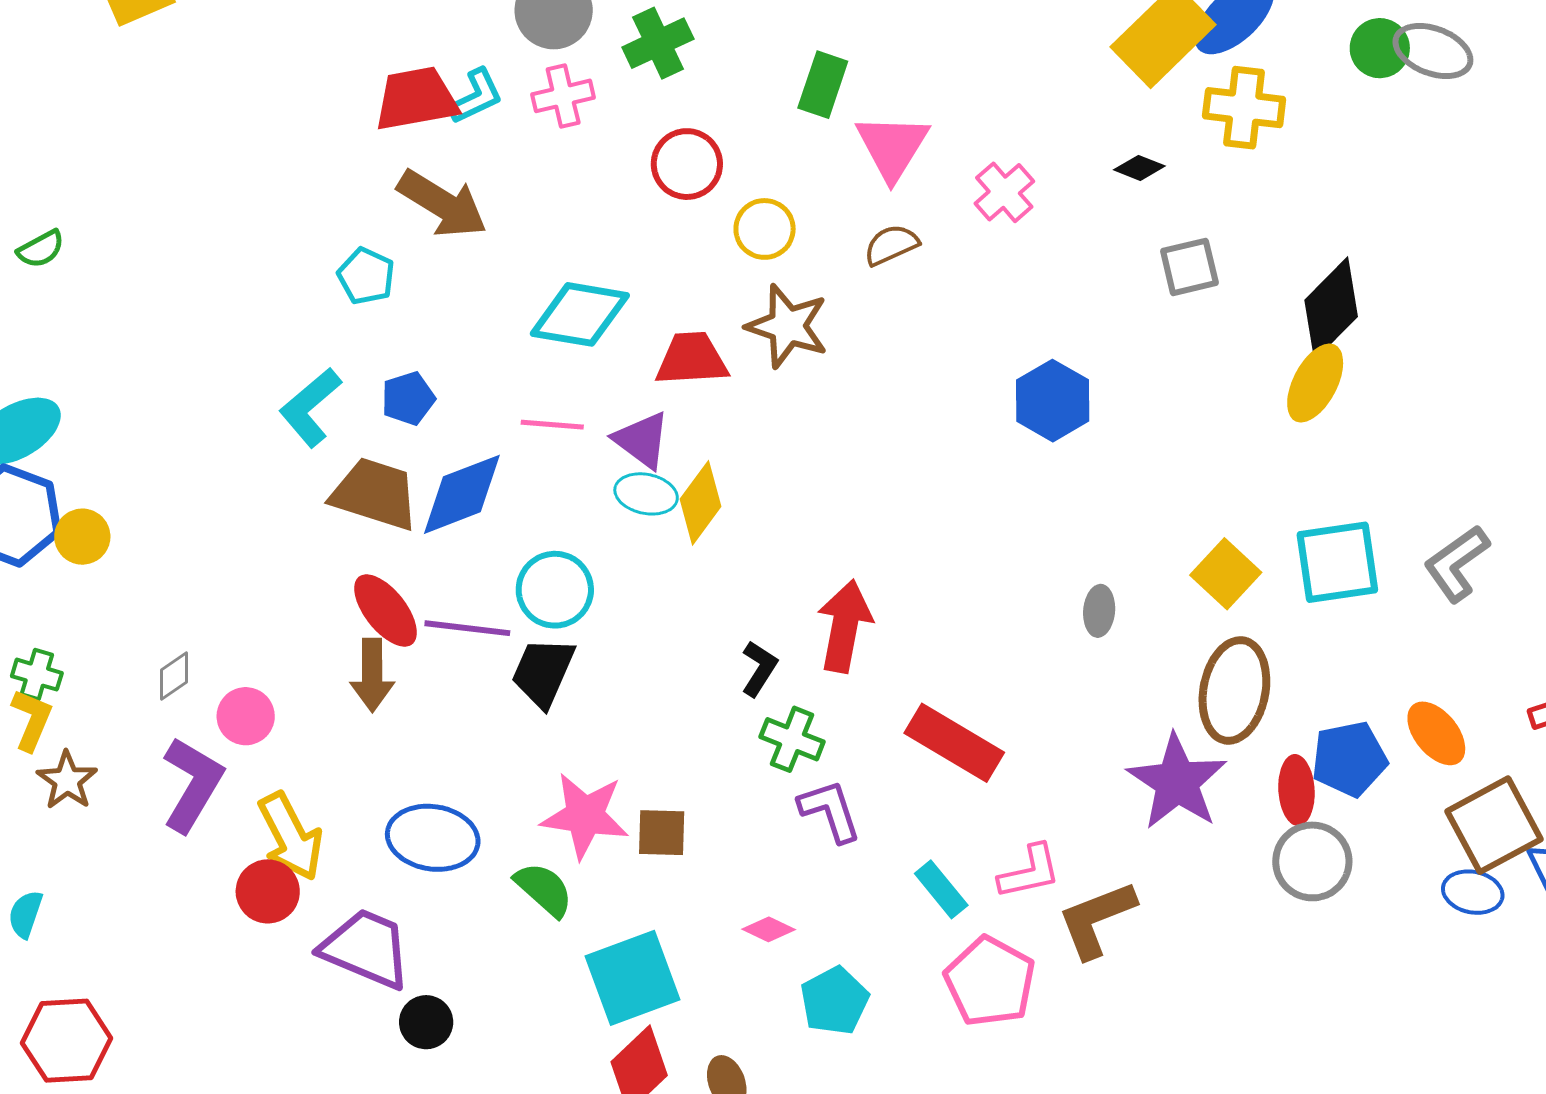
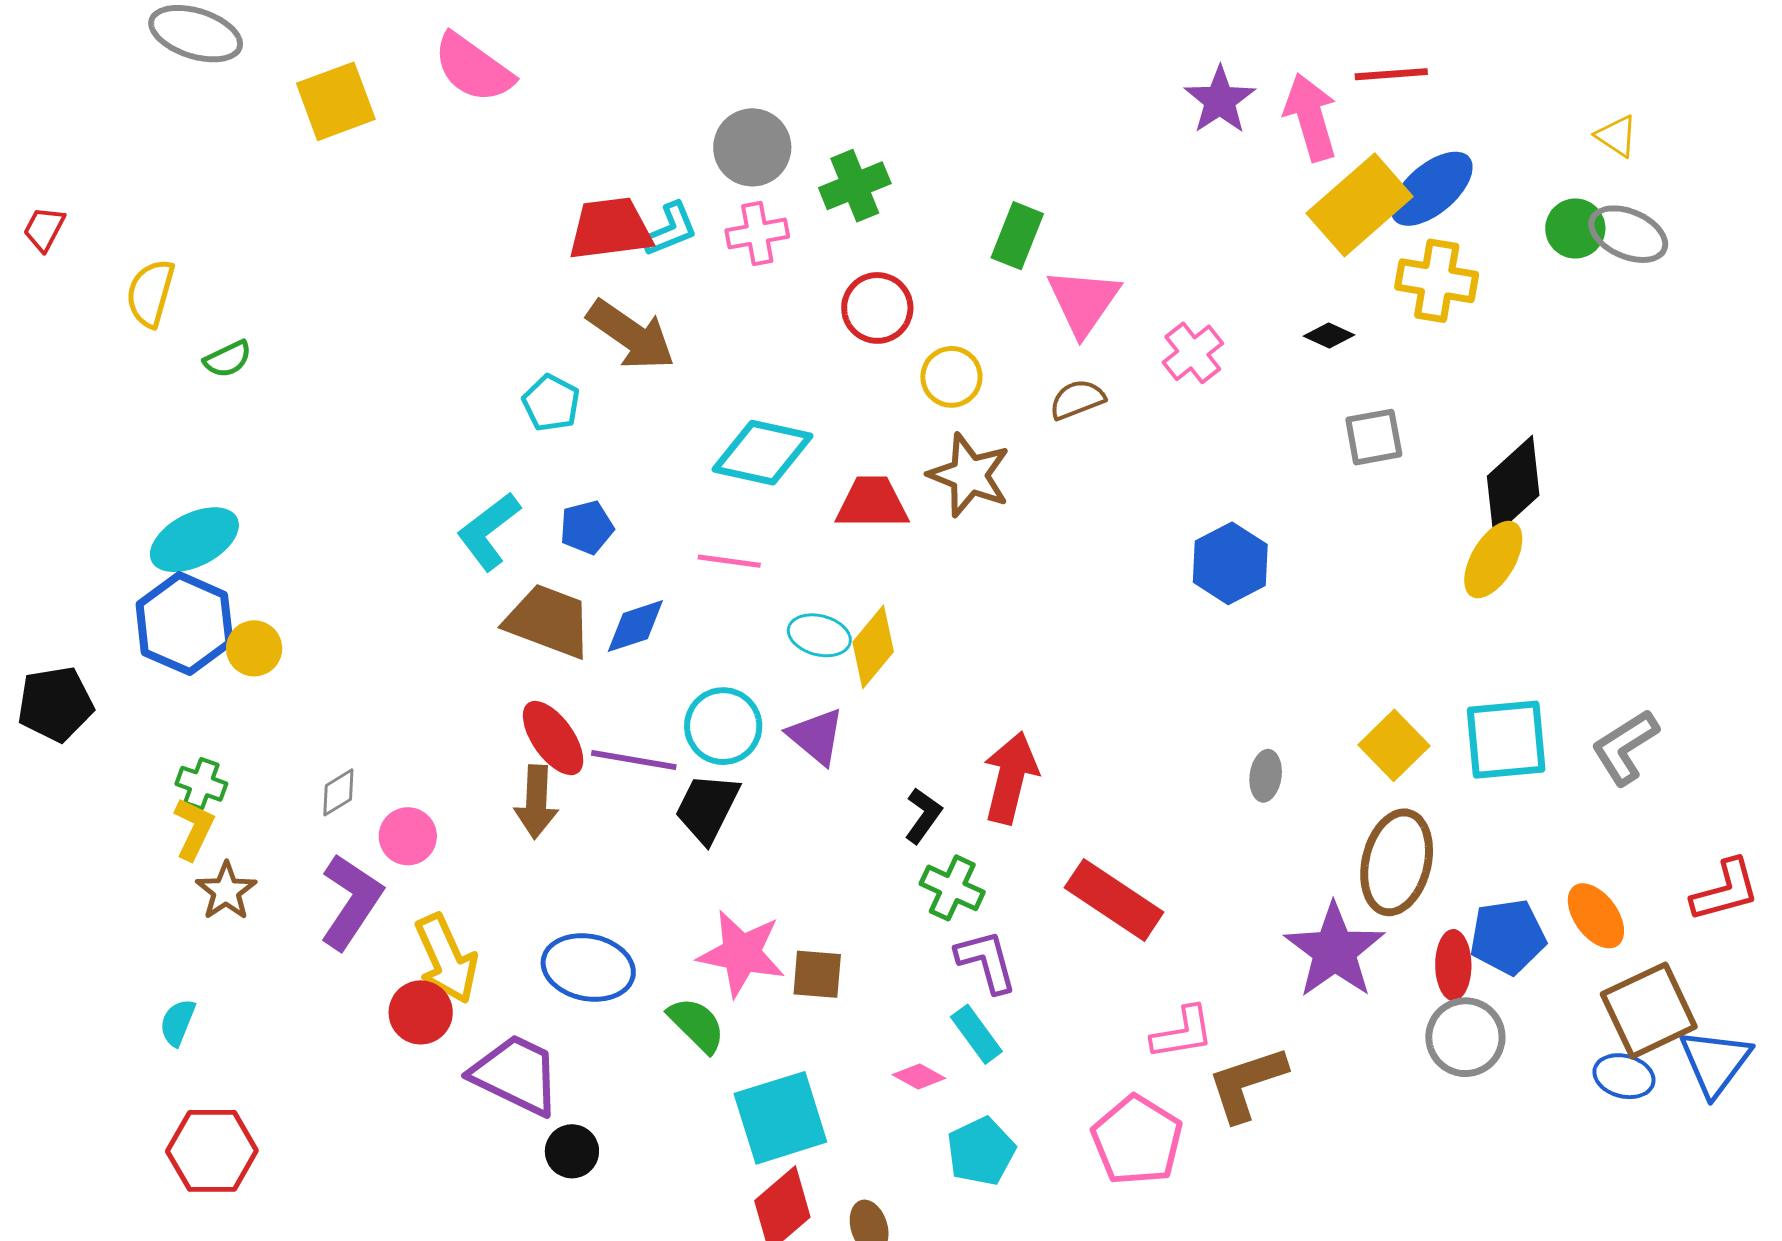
purple triangle: (642, 440) -> (816, 736), moved
blue diamond: (462, 494) -> (635, 626), size x0.7
cyan rectangle: (941, 889) -> (976, 1034), moved

